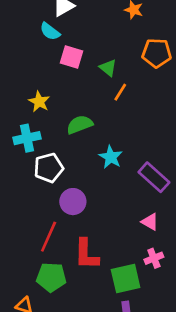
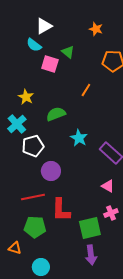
green triangle: (108, 68) -> (68, 52), moved
cyan cross: (27, 138) -> (17, 124), turned -30
red line: (49, 237) -> (33, 197), turned 55

